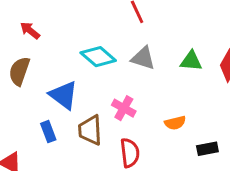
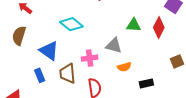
gray triangle: (143, 58) -> (114, 45), moved
pink cross: (124, 108) -> (90, 58), turned -35

